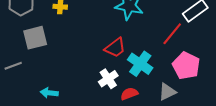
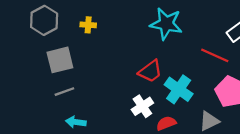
red line: (172, 34) -> (215, 55), turned 75
gray line: (13, 66) -> (64, 92), moved

